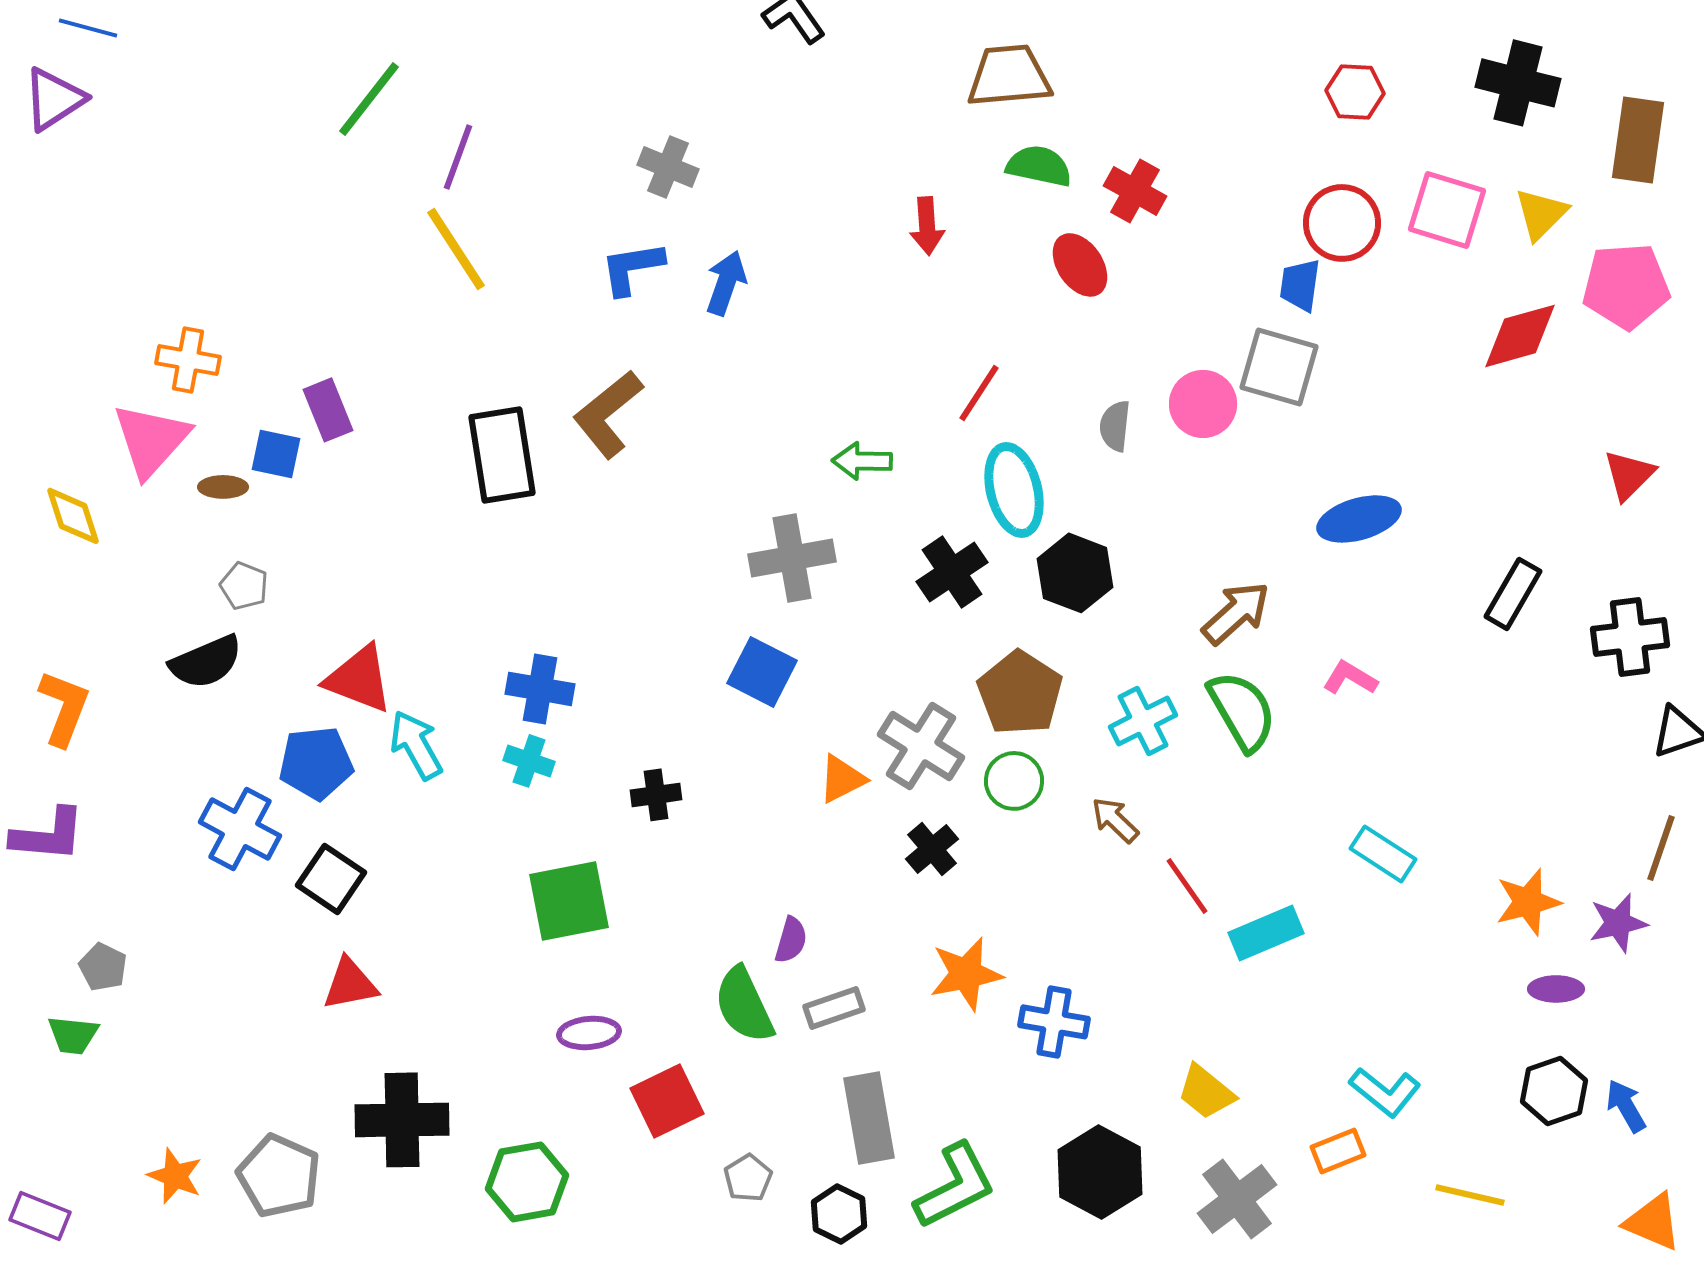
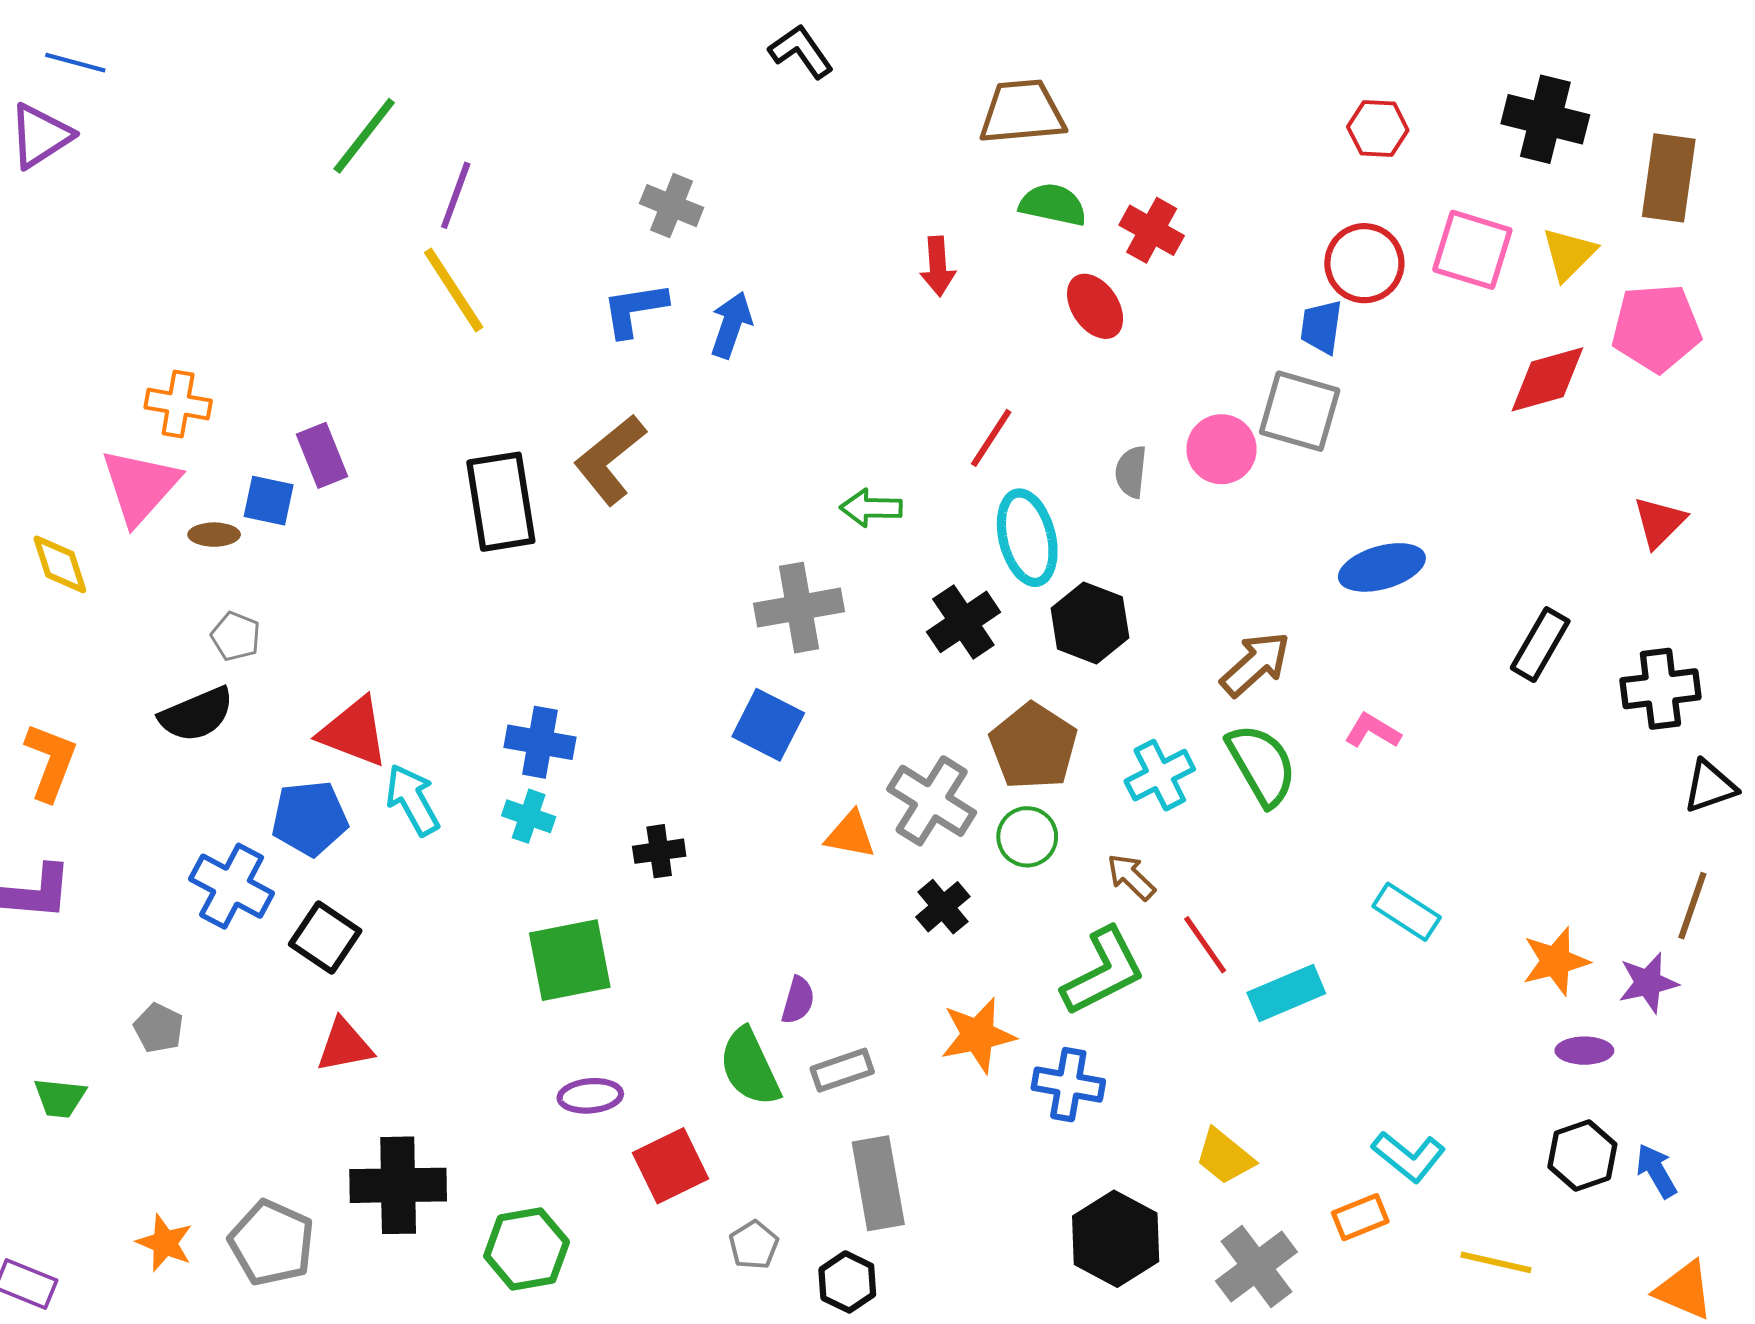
orange triangle: (842, 779) -> (850, 835), turned 38
gray pentagon: (103, 967) -> (159, 1028), moved
green L-shape: (955, 1186) -> (1103, 971), moved

